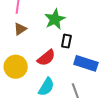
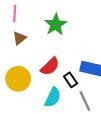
black rectangle: (66, 41) -> (71, 80), moved, turned -40

